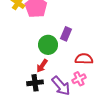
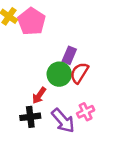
green circle: (48, 45) -> (59, 74), moved
red semicircle: (84, 59) -> (79, 73), moved, turned -60

